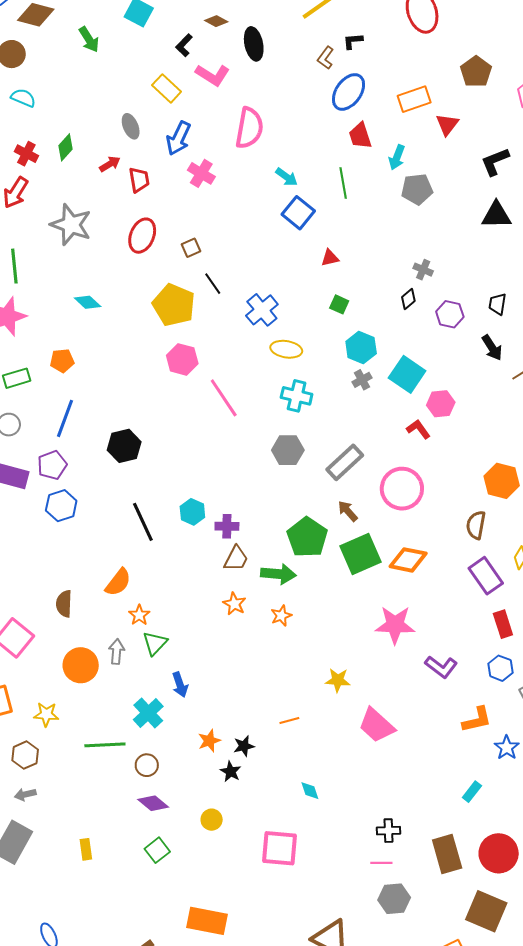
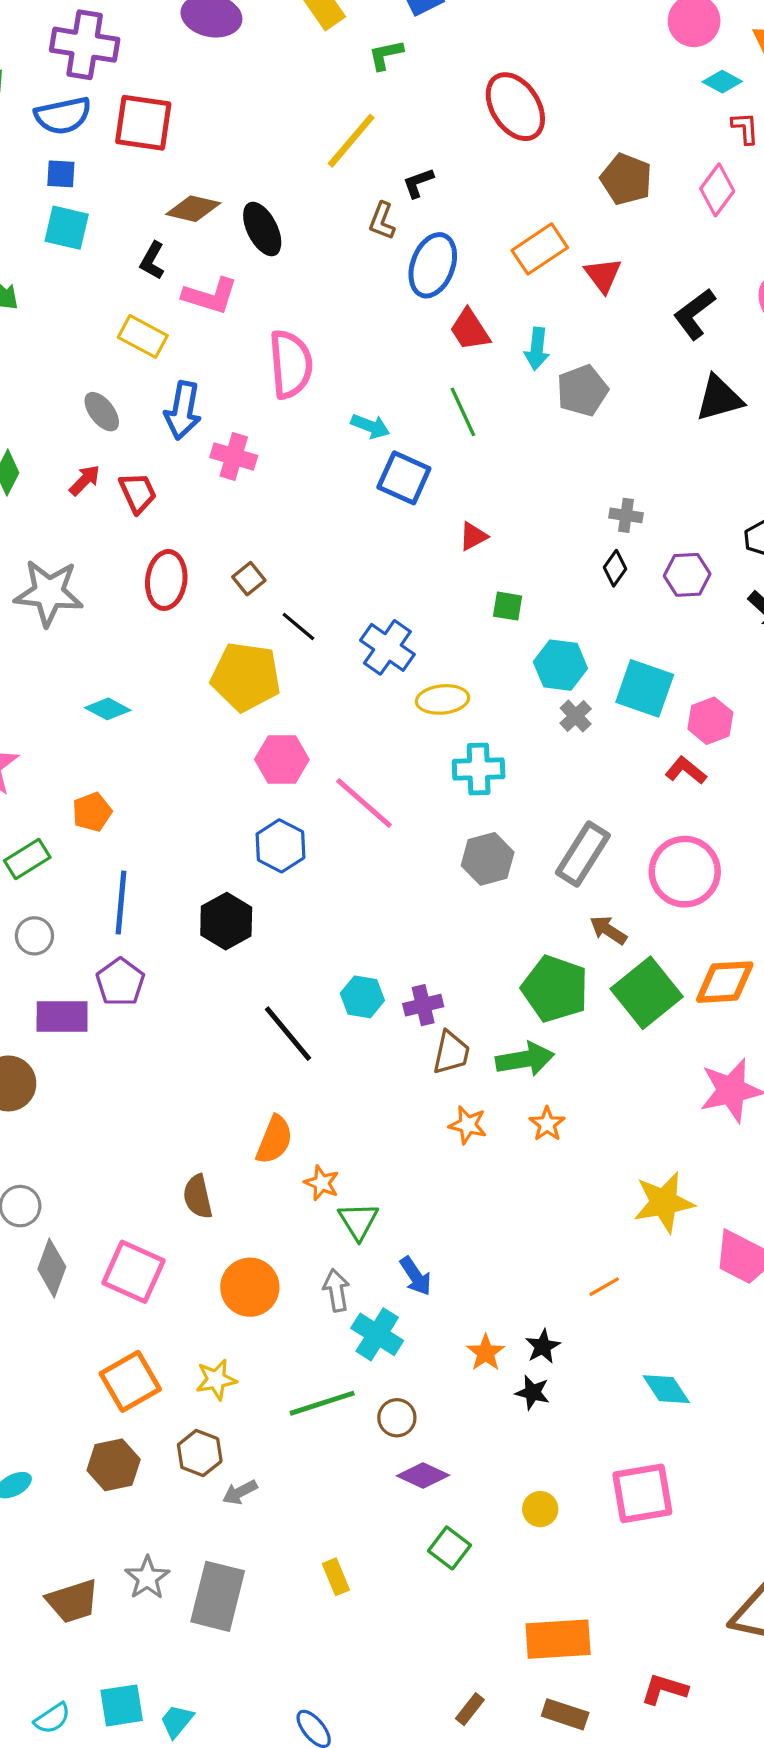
brown diamond: (216, 21) -> (193, 209), size x1.4
blue hexagon: (61, 506) -> (280, 846), moved
gray arrow: (117, 652) -> (336, 1290), moved
yellow star: (338, 680) -> (664, 1202), size x1.5
cyan diamond: (310, 791) -> (666, 1389), size x1.4
gray arrow: (25, 794) -> (240, 1492), moved
yellow circle: (212, 820) -> (540, 1509), moved

